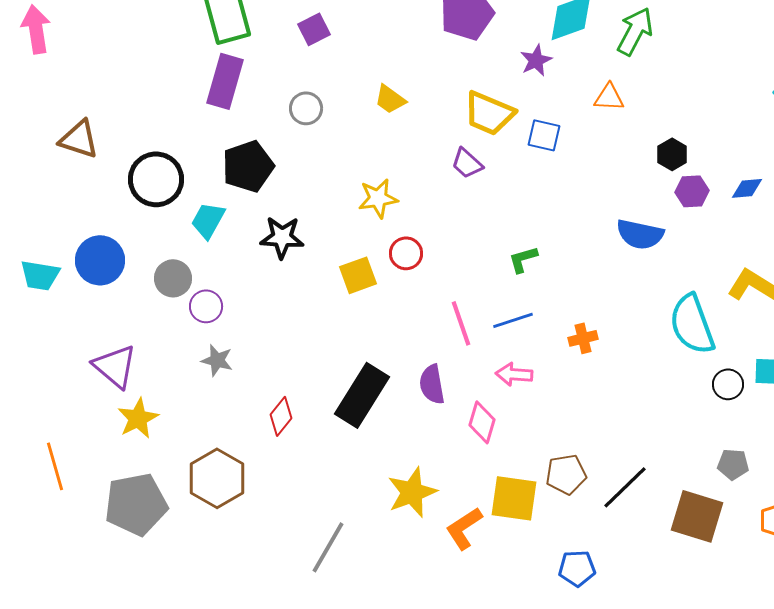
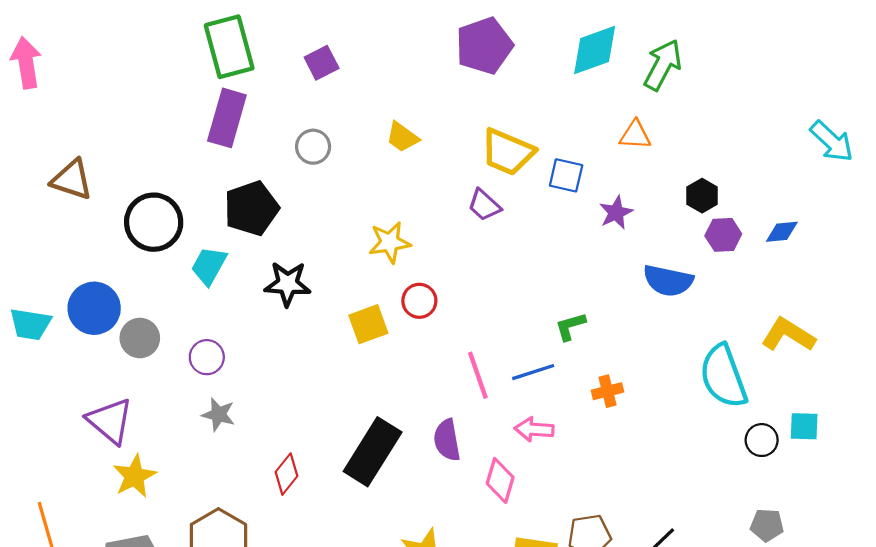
purple star: (536, 60) -> (616, 213), moved
green L-shape: (523, 259) -> (570, 326), moved
gray circle: (173, 278) -> (140, 338), moved

